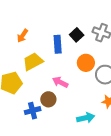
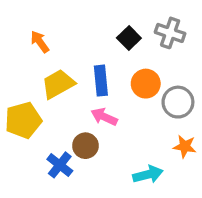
orange arrow: (23, 36) -> (40, 42), turned 112
blue rectangle: (58, 44) -> (101, 81), moved
blue cross: (33, 111) -> (60, 165), turned -35

